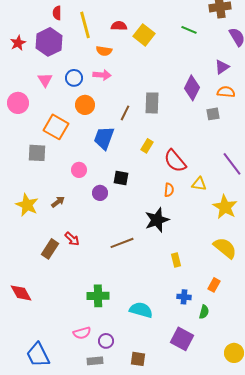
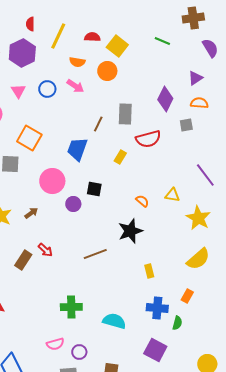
yellow line: (85, 25) -> (58, 36), turned 40
pink arrow: (102, 75) -> (75, 86), turned 30
orange circle: (85, 105) -> (107, 71), moved
red semicircle: (175, 161) -> (148, 139), moved, turned -65
pink circle: (79, 170) -> (52, 181), size x1.6
orange semicircle: (169, 190) -> (142, 201), turned -56
yellow semicircle: (225, 248) -> (198, 259), turned 100
blue cross: (184, 297) -> (157, 308), size x1.5

